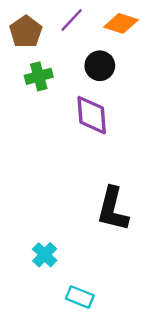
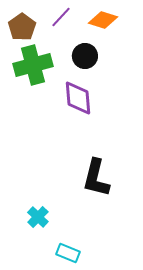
green cross: (39, 76) -> (33, 65), size x1.6

